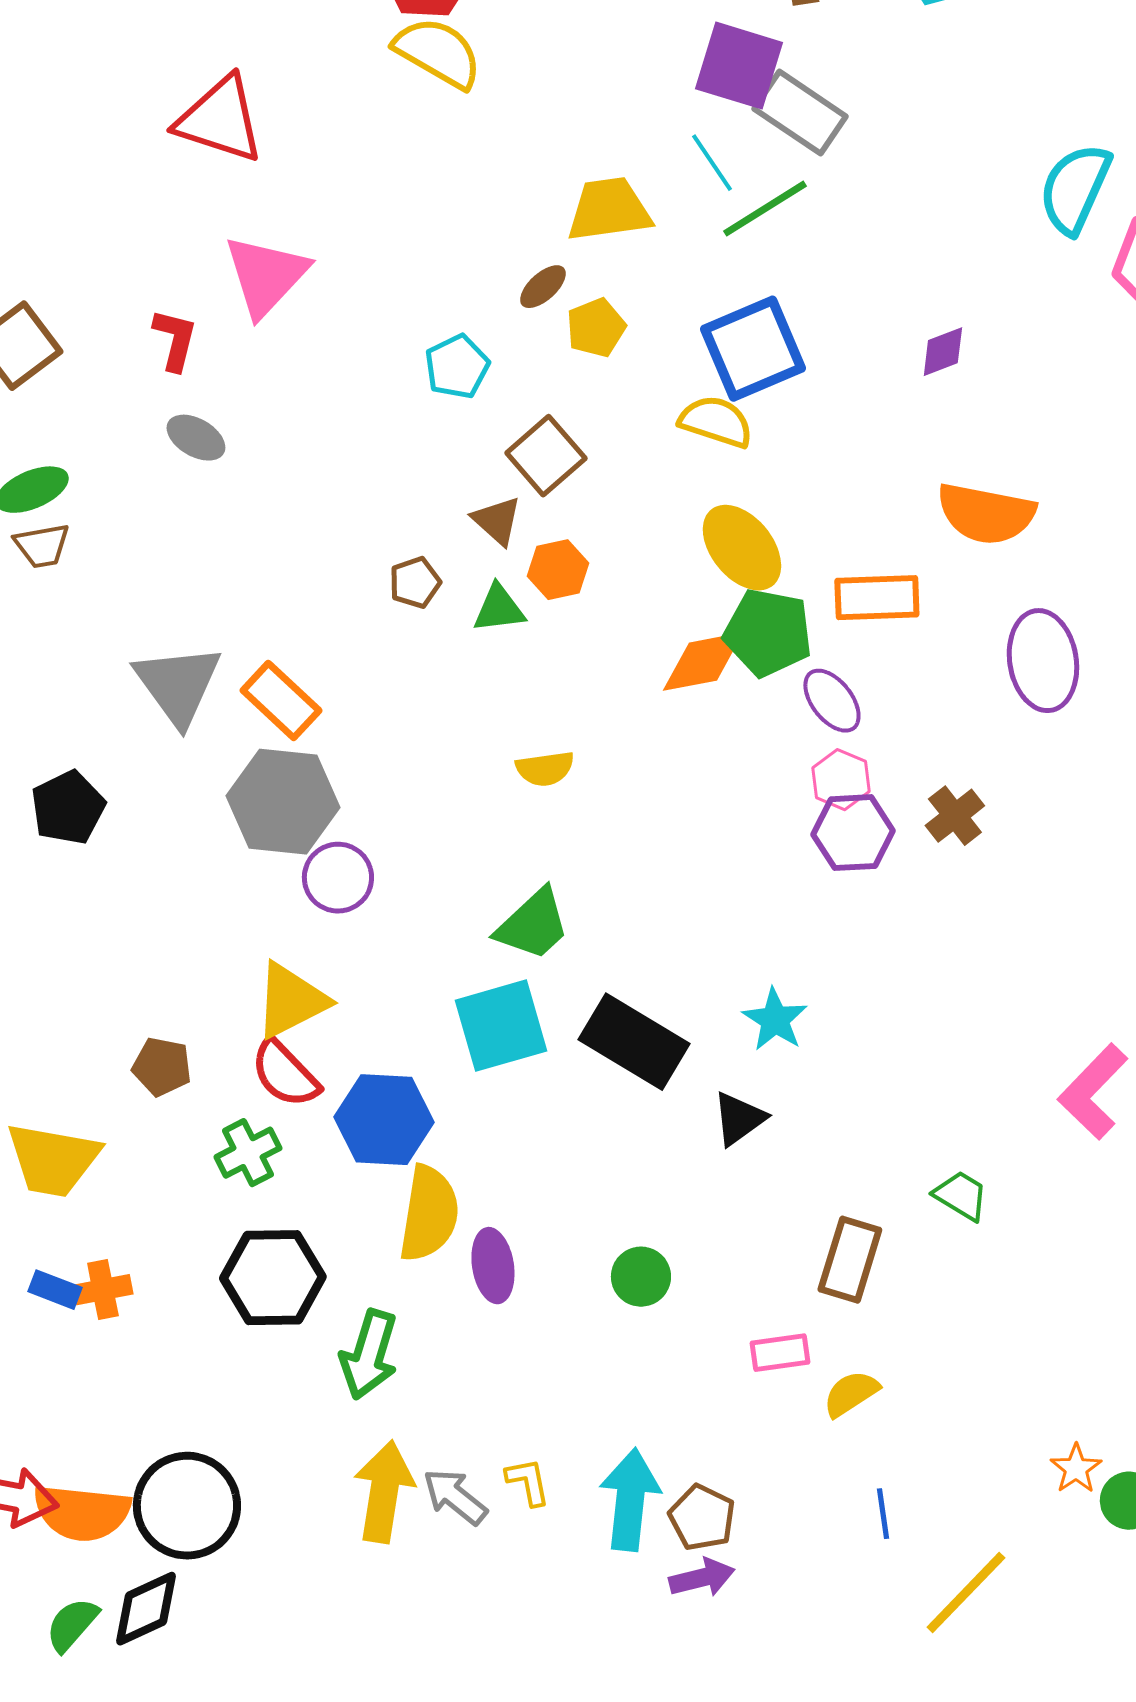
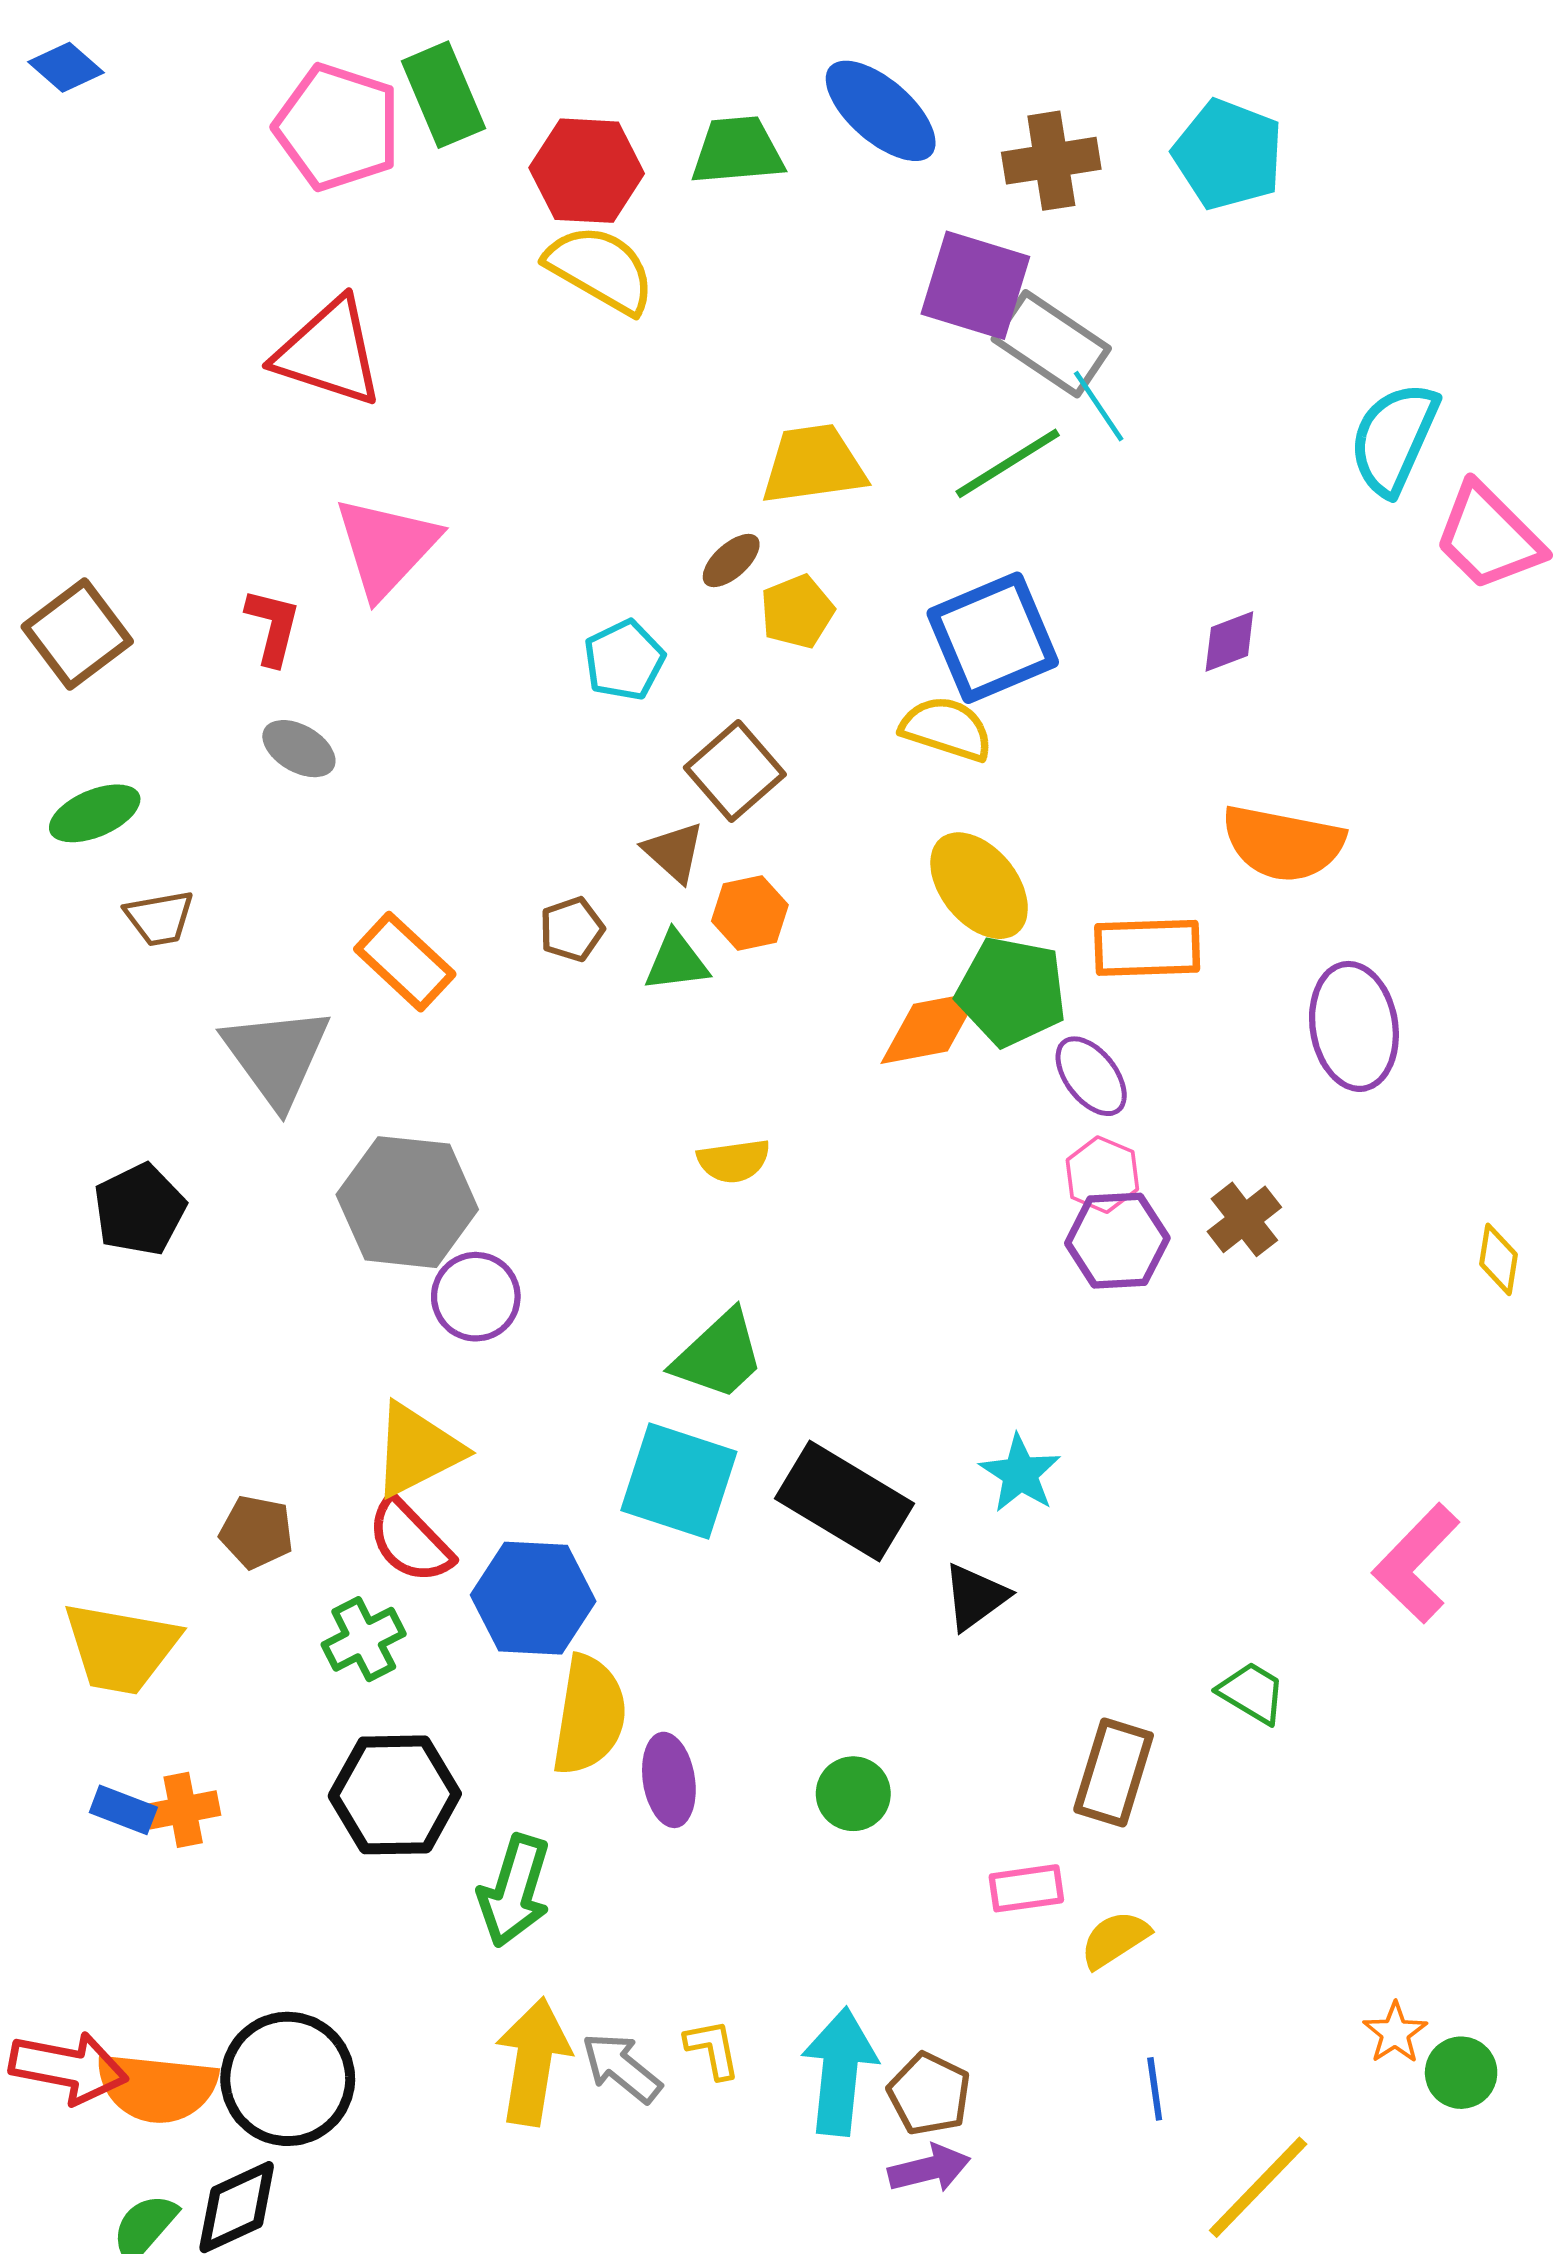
cyan line: (712, 163) -> (1099, 406), moved
brown trapezoid: (42, 546) -> (159, 918), moved
orange rectangle: (281, 701) -> (405, 962), moved
cyan square: (501, 1026) -> (679, 1481), turned 34

